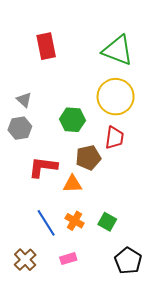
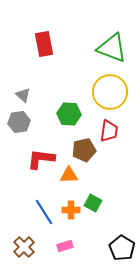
orange cross: (75, 221) -> (71, 210), turned -30
green square: (107, 222) -> (93, 203), moved

